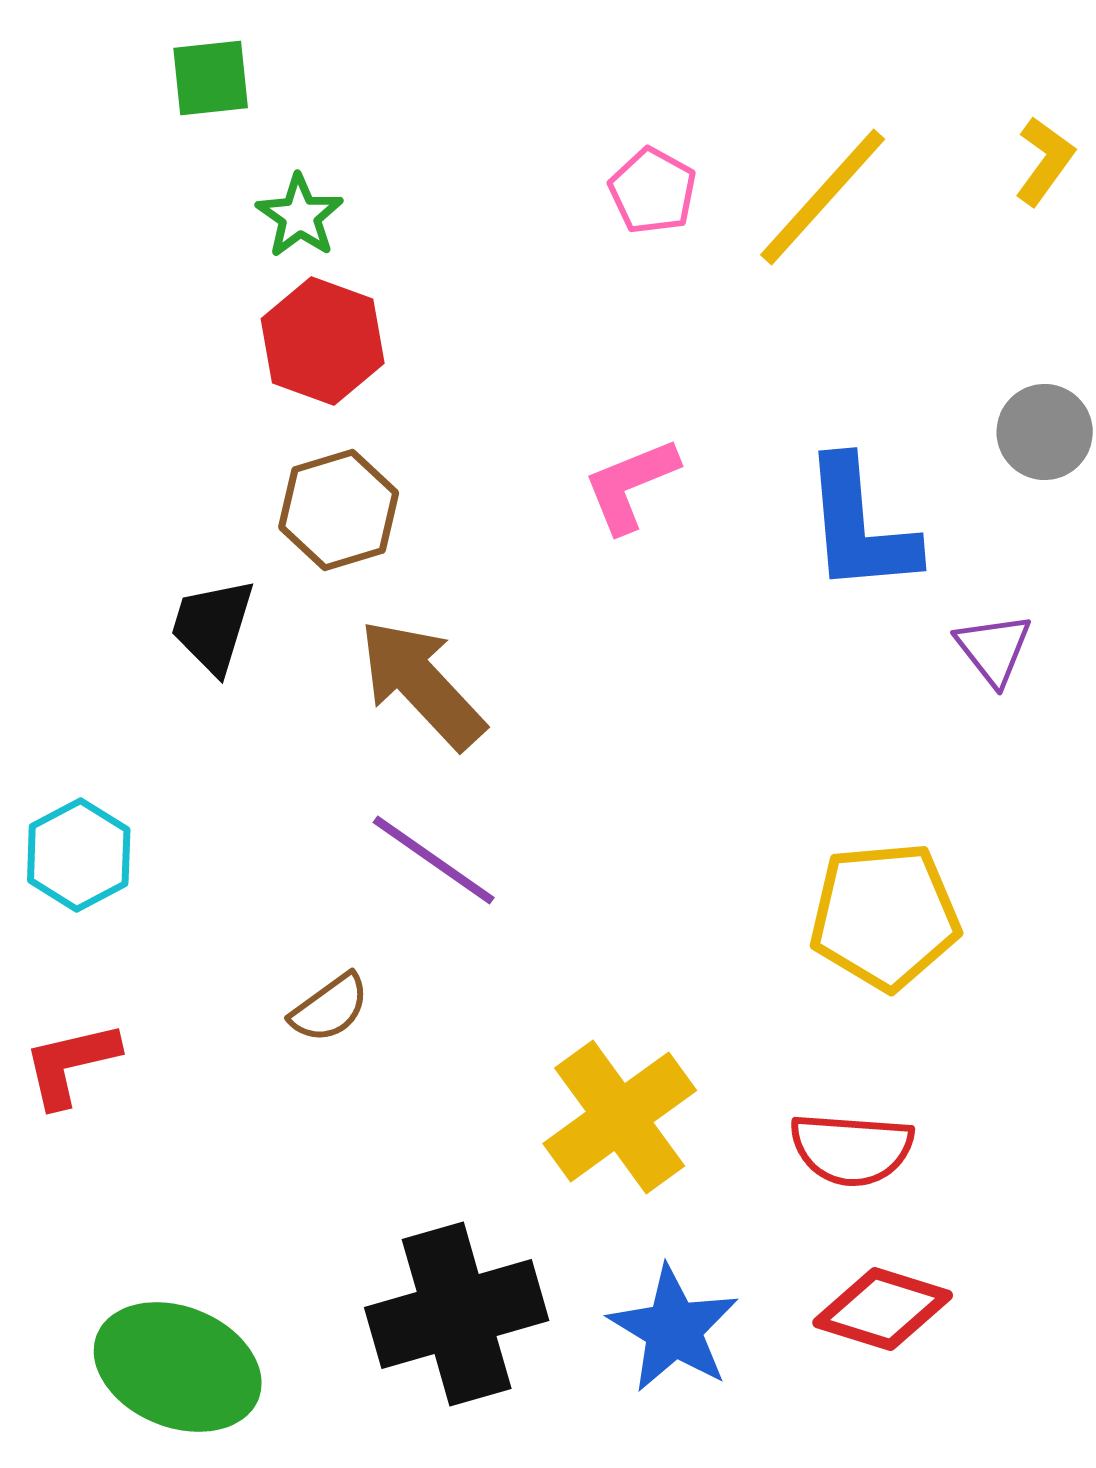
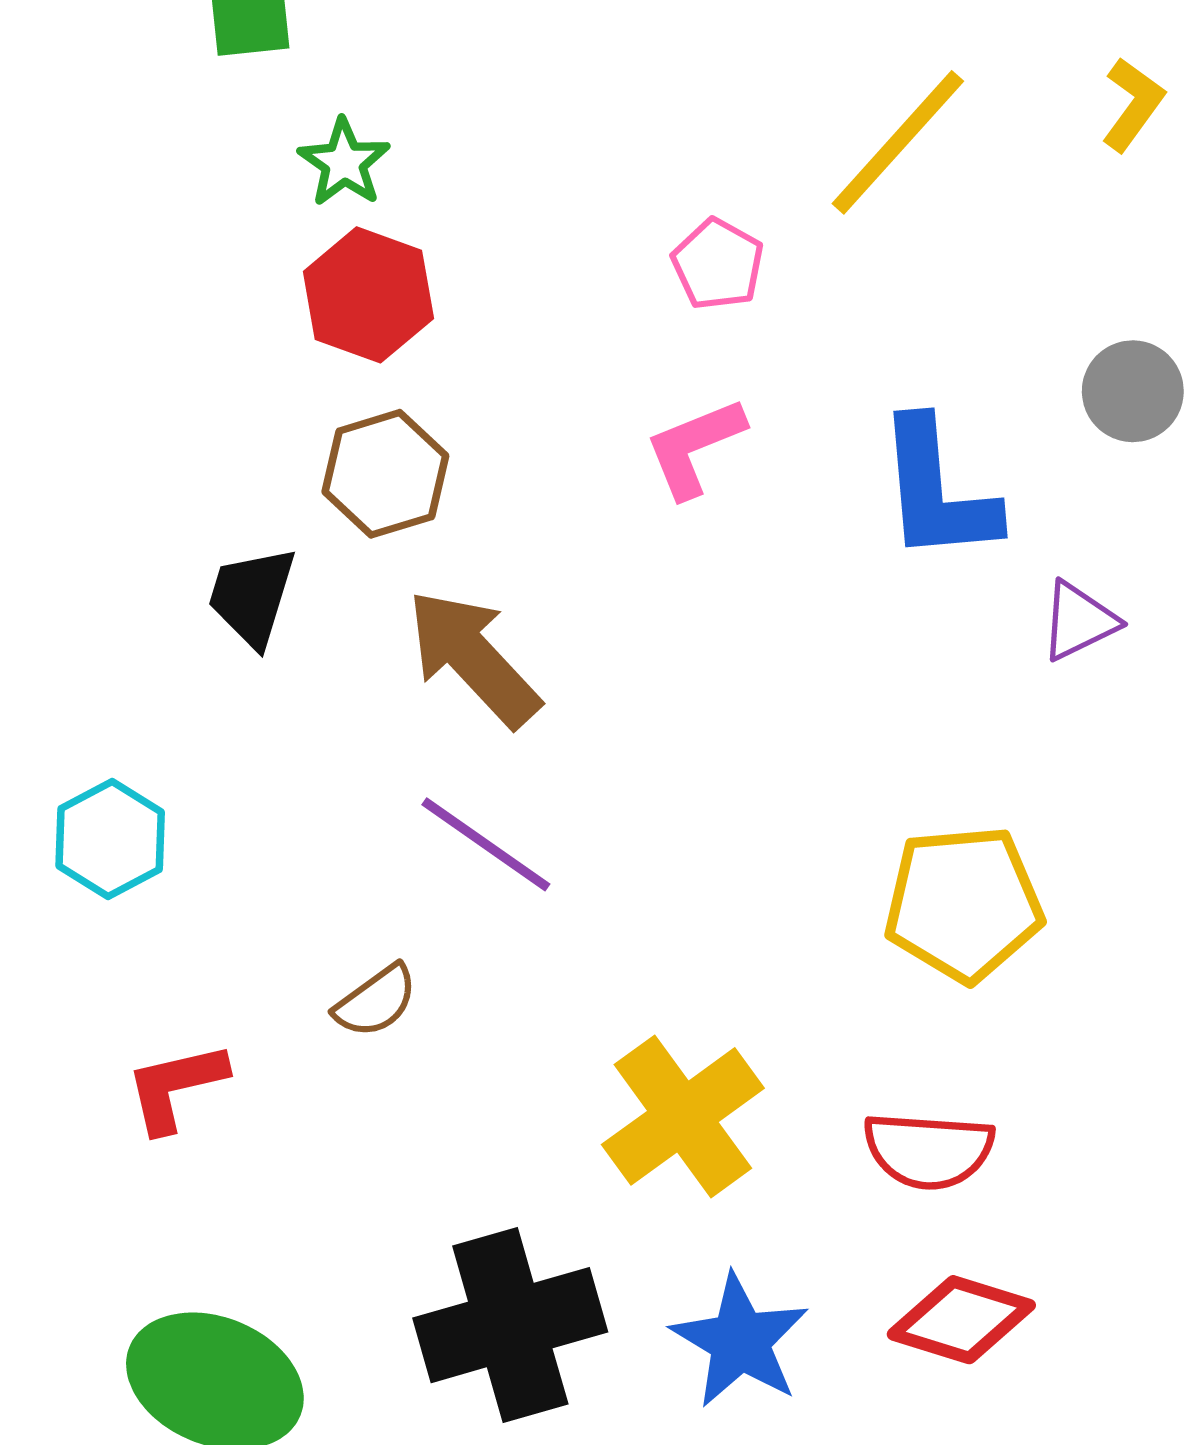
pink pentagon: (653, 191) -> (718, 264), moved
purple triangle: (994, 649) -> (1079, 621), turned 42
red L-shape: (71, 1064) -> (176, 1087), moved

